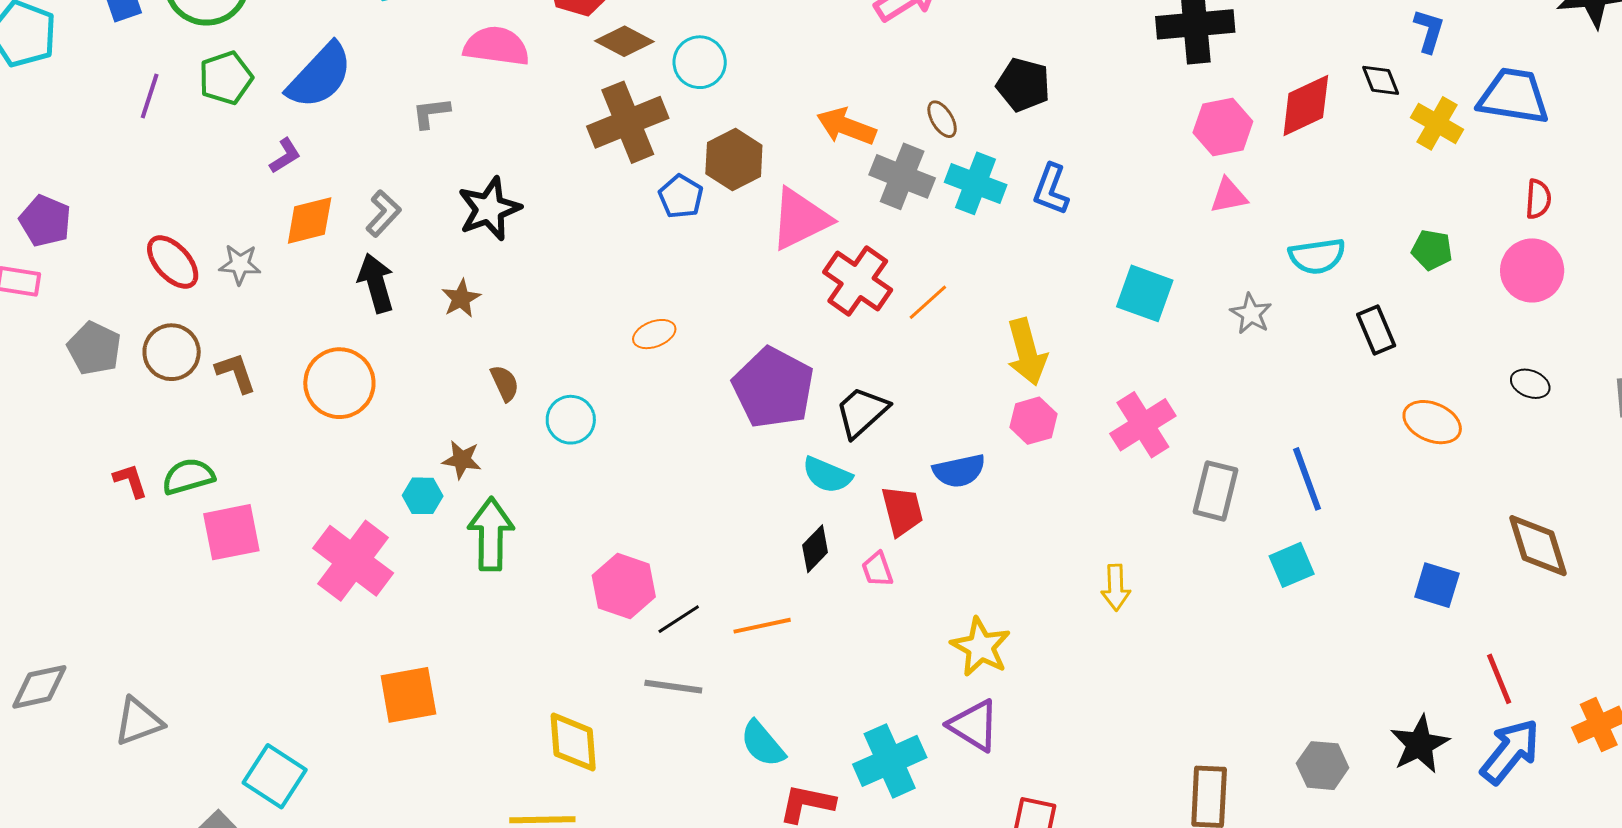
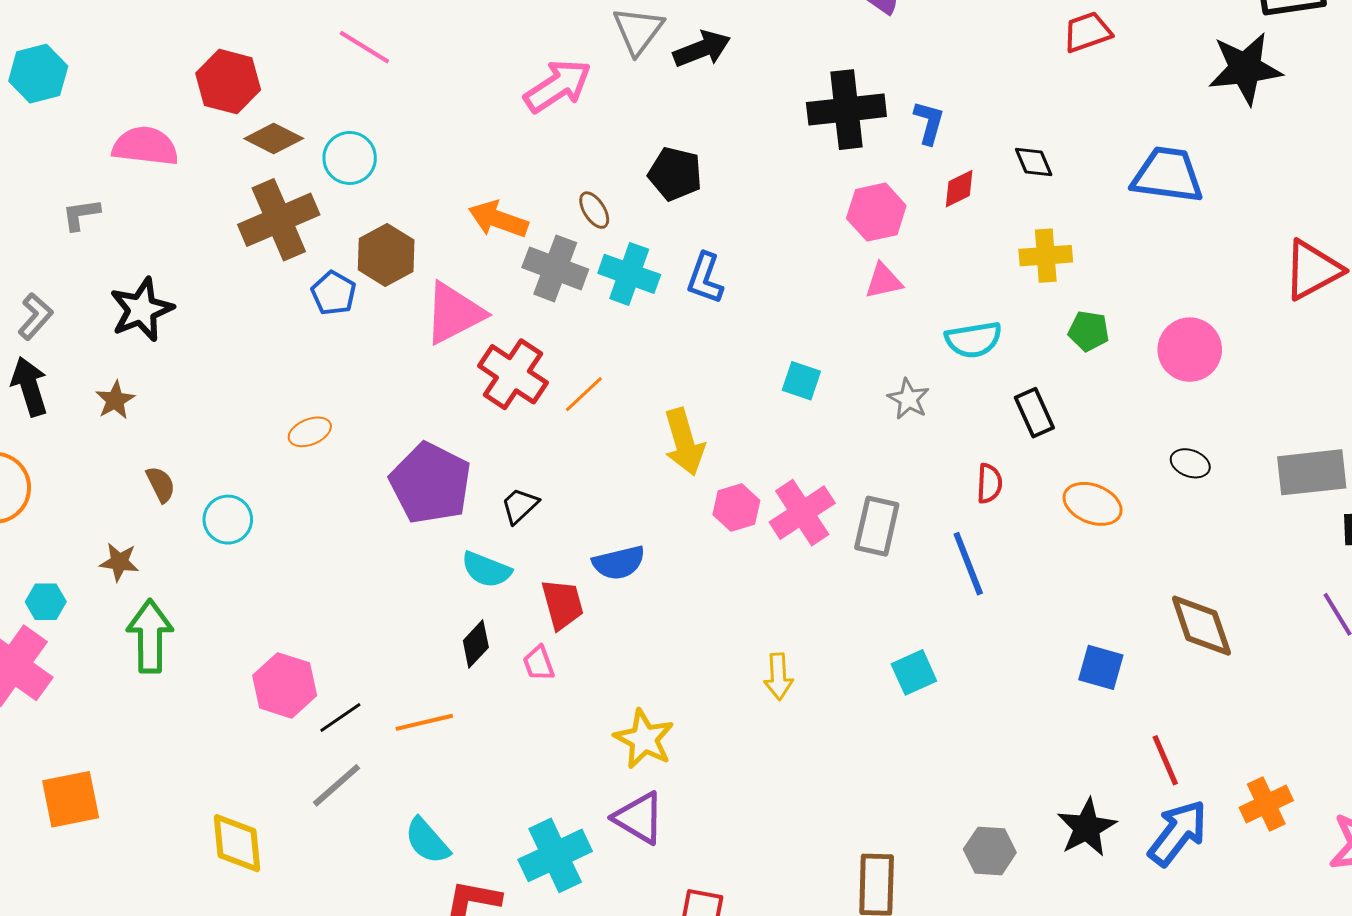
blue L-shape: (1429, 31) -> (929, 122), moved
red diamond: (1306, 105) -> (959, 189), size x0.6
yellow cross: (1437, 123) -> (1046, 256), moved, turned -33
red semicircle: (1538, 199) -> (989, 483), moved
cyan square: (1145, 293) -> (801, 381), size x0.7
black trapezoid: (862, 412) -> (520, 506), size x0.7
pink hexagon: (1033, 421) -> (736, 508), moved
gray rectangle: (1216, 491) -> (877, 526), moved
cyan hexagon: (423, 496) -> (46, 602), moved
cyan square: (1292, 565) -> (914, 672), moved
gray line: (673, 687) -> (336, 785), turned -48

